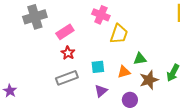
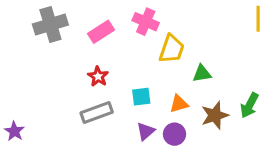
pink rectangle: (65, 32) -> (101, 32), moved
green triangle: (140, 59) -> (202, 74), moved
purple circle: (130, 100) -> (174, 134), moved

